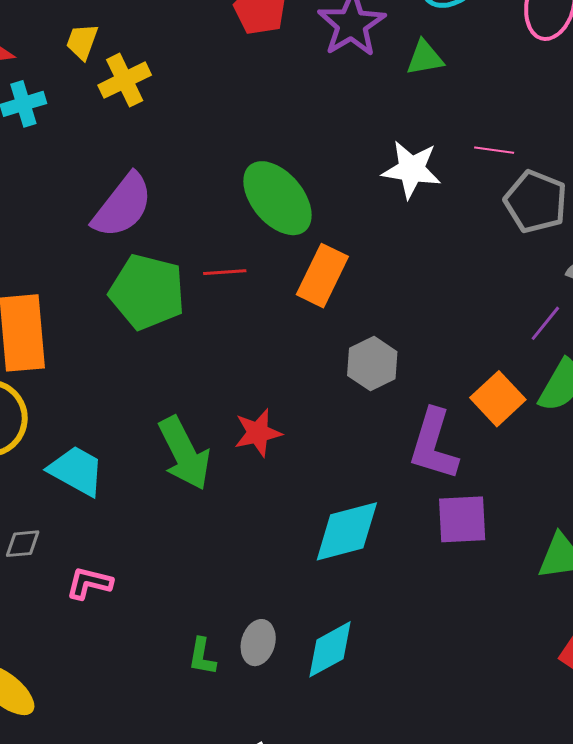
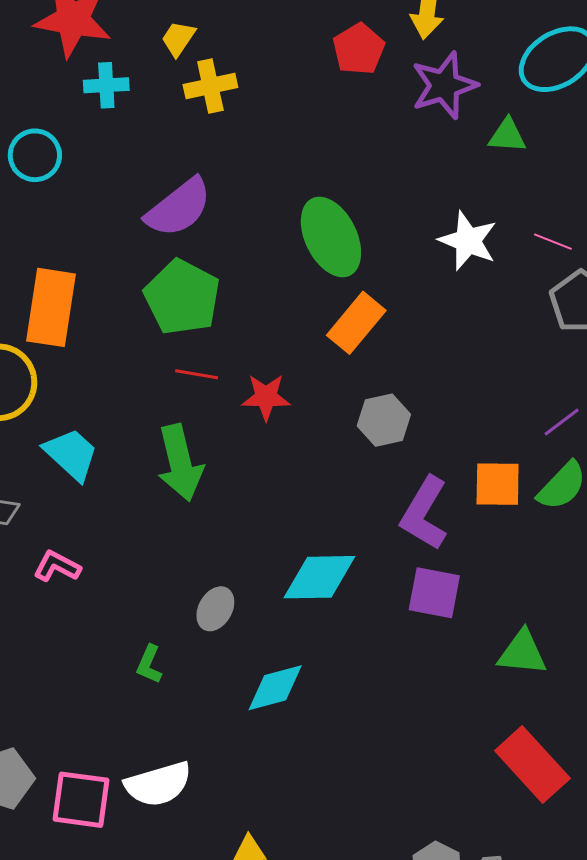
red line: (225, 272) -> (197, 374), moved
orange square: (498, 399) -> (498, 484), turned 30
red star: (258, 433) -> (266, 397), moved
gray ellipse: (258, 643) -> (215, 609), moved

